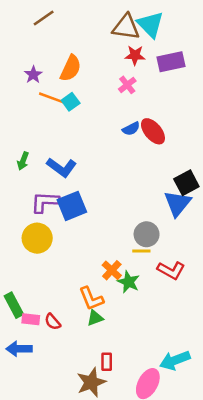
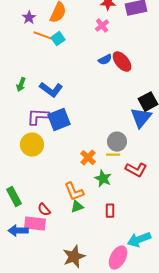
orange cross: (112, 270) -> (88, 158), moved
pink rectangle: (31, 319) -> (35, 224), moved, size x1.5
red rectangle: (107, 362) -> (110, 211), moved

